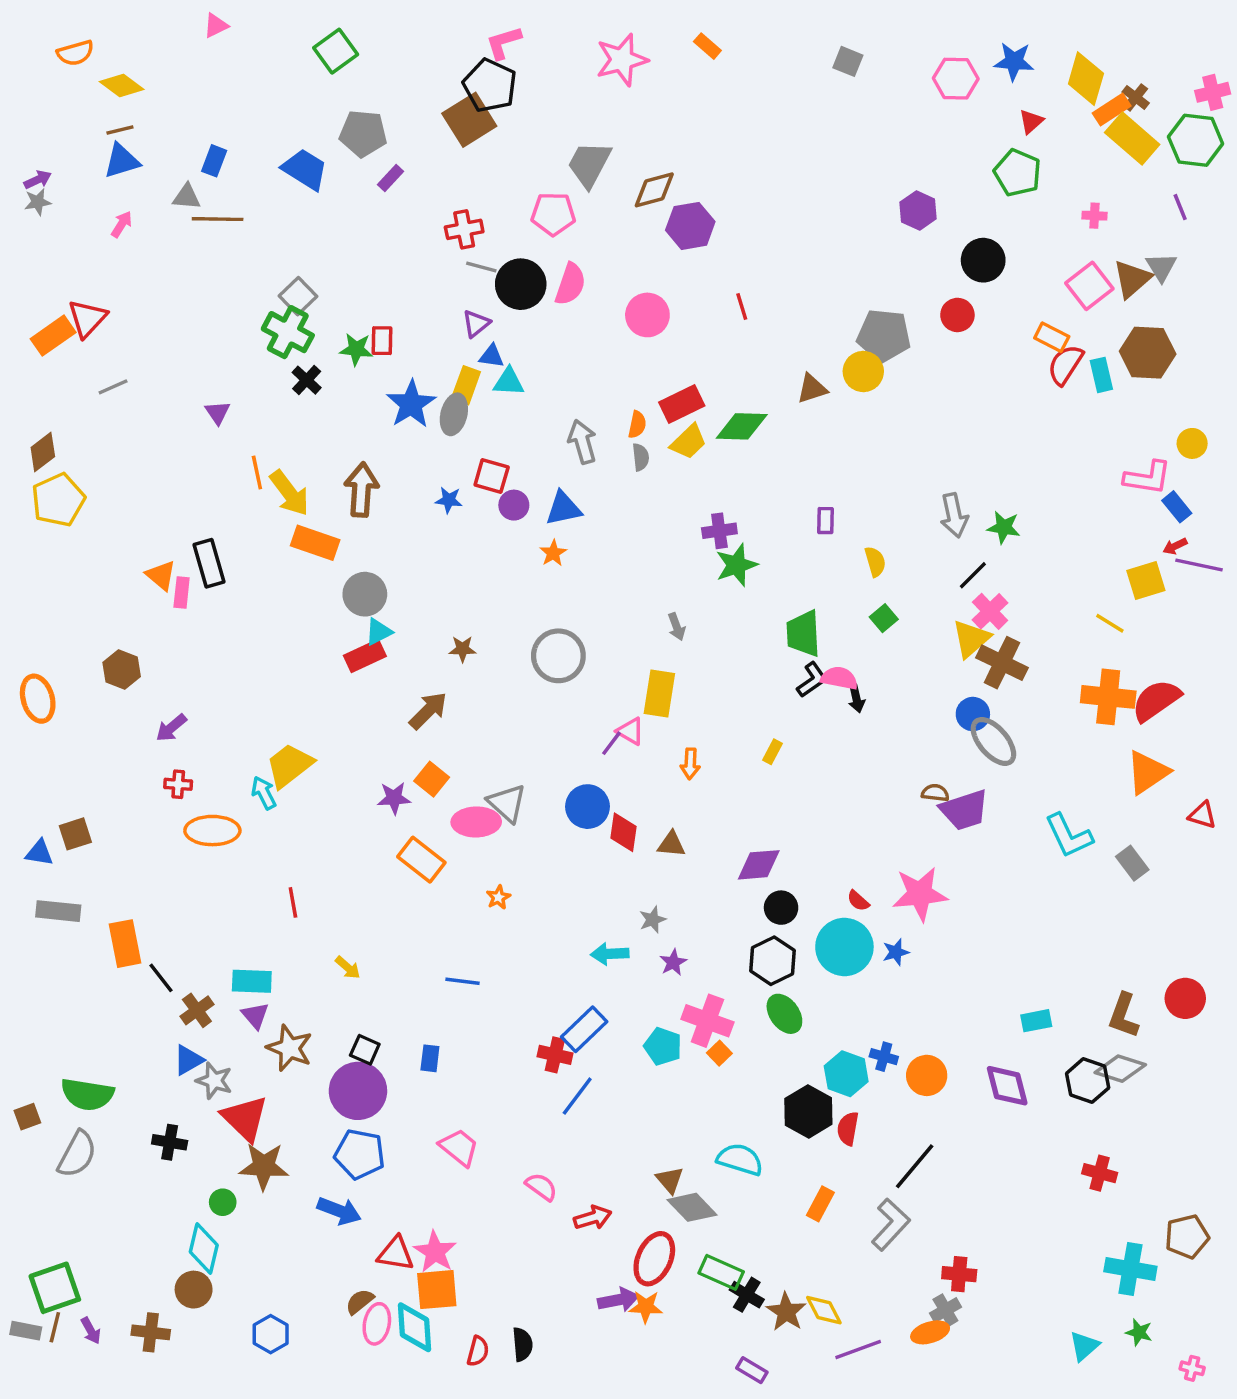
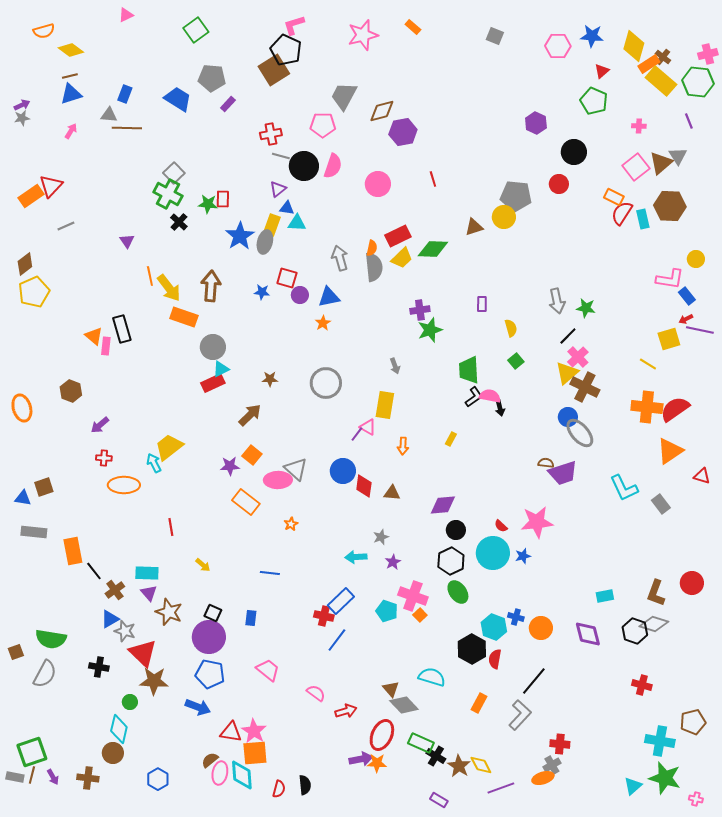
gray semicircle: (641, 457) -> (374, 267), size x1.8
green star: (1139, 1332) -> (665, 778), size x2.0

